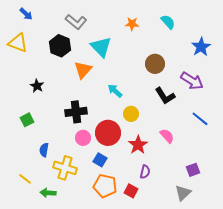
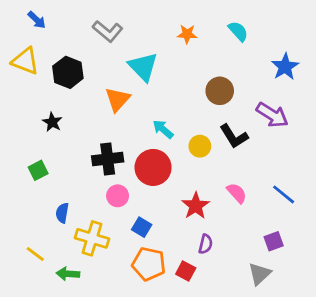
black hexagon: (60, 46) -> (68, 72), moved
yellow circle: (131, 114) -> (200, 146), moved
blue line: (200, 119) -> (284, 194), moved
red circle: (108, 133) -> (153, 167), moved

